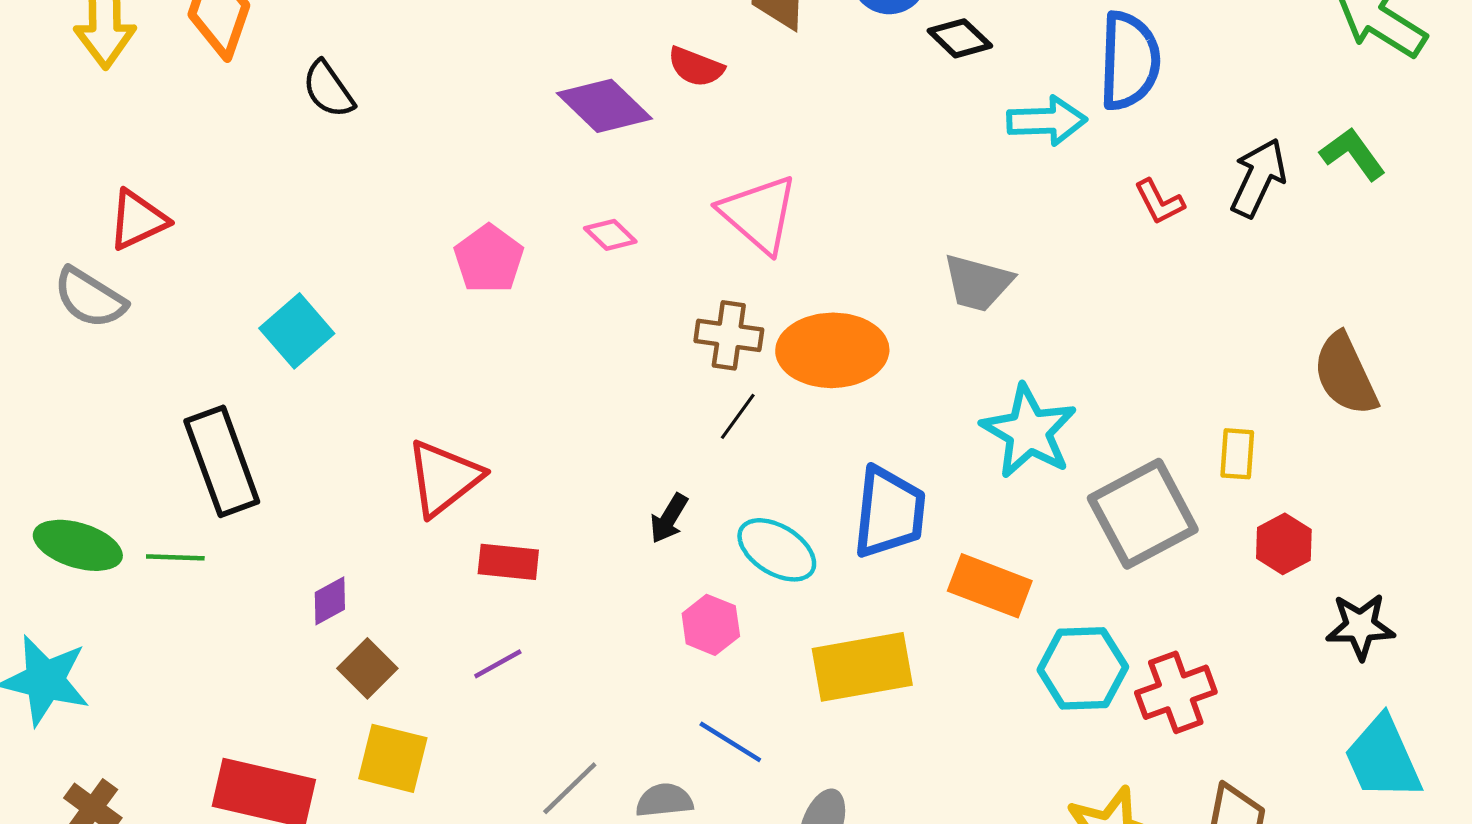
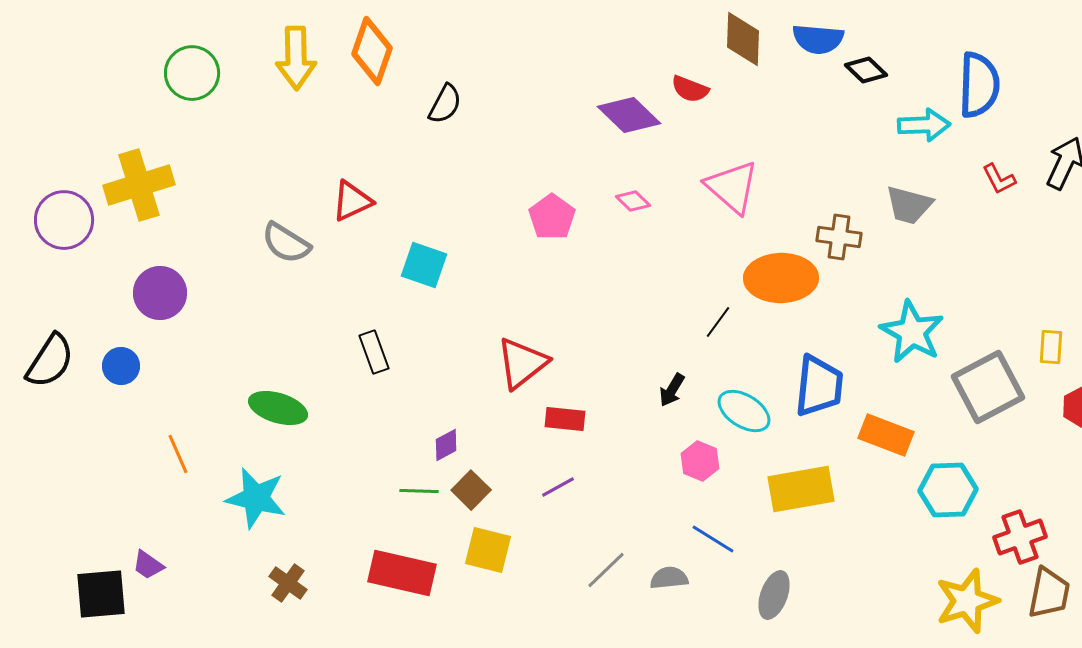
black semicircle: (328, 89) -> (445, 104), turned -117
red triangle: (138, 220) -> (352, 201), moved
gray trapezoid: (978, 283) -> (909, 205), moved
cyan square: (297, 331) -> (424, 265), turned -30
brown cross: (729, 335) -> (839, 237), moved
black rectangle: (222, 461) -> (374, 352), size x0.6
green line: (175, 557) -> (419, 491), moved
red cross: (1176, 692) -> (1020, 537), moved

